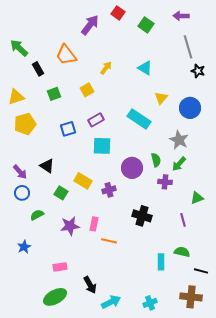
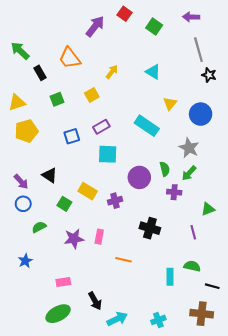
orange line: (109, 241) -> (124, 260), moved

